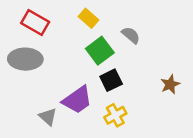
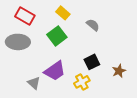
green square: (100, 51) -> (57, 36), moved
black square: (111, 80) -> (92, 62), moved
brown star: (170, 84) -> (119, 71), moved

